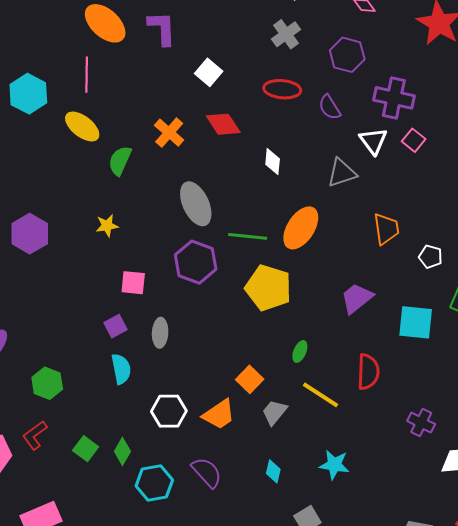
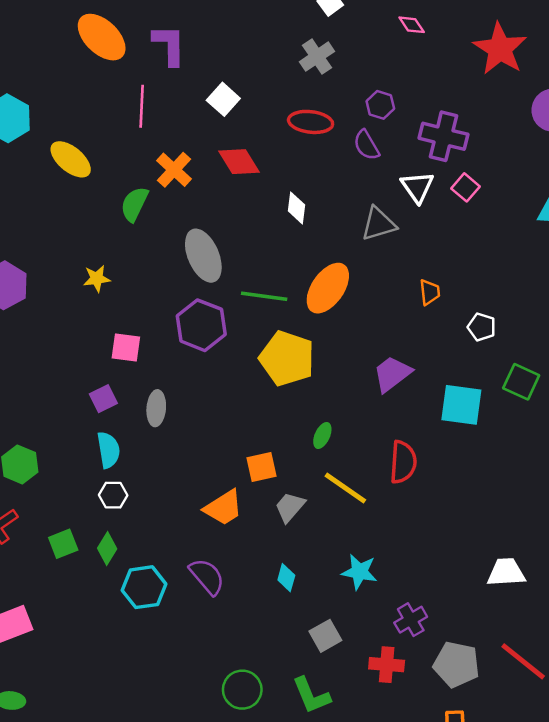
purple hexagon: (347, 55) -> (380, 105), moved, size x0.7
pink line: (87, 75) -> (142, 106), moved
green semicircle: (120, 161) -> (134, 204), moved
orange trapezoid: (386, 229) -> (430, 292), size x0.7
orange square: (250, 379) -> (261, 467), turned 32
white hexagon: (169, 411) -> (113, 495), moved, size x0.7
purple cross: (421, 423) -> (411, 620), moved, turned 32
green square: (86, 449) -> (63, 544), turned 30

